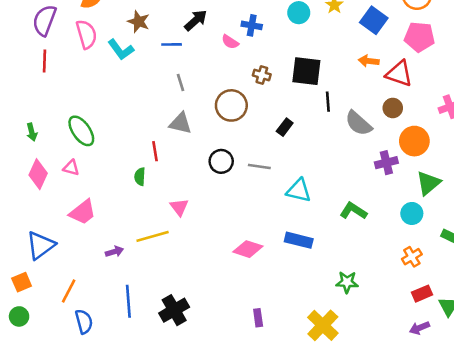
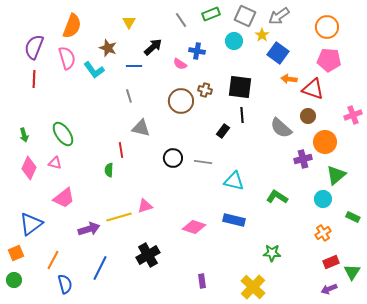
blue square: (374, 20) -> (278, 53), moved
gray line: (180, 83) -> (129, 96), moved
black line: (328, 102) -> (242, 115), moved
brown circle: (231, 105) -> (181, 101), moved
pink triangle: (179, 207) -> (145, 206), moved, turned 49
purple arrow: (114, 252) -> (89, 229), size x1.5
blue line: (128, 301) -> (100, 268), turned 30
black cross: (174, 310) -> (148, 255), moved

